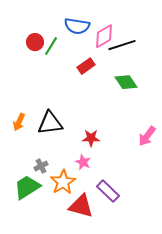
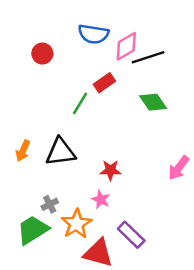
green line: (51, 46) -> (80, 103), moved

